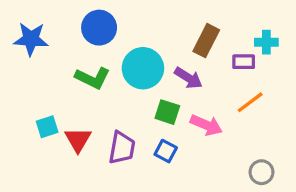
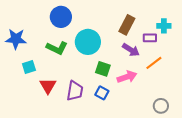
blue star: (31, 39) -> (16, 39), moved
purple arrow: (188, 78) -> (131, 50), moved
pink arrow: (206, 125) -> (127, 77), turned -42
cyan square: (47, 127) -> (29, 67), moved

